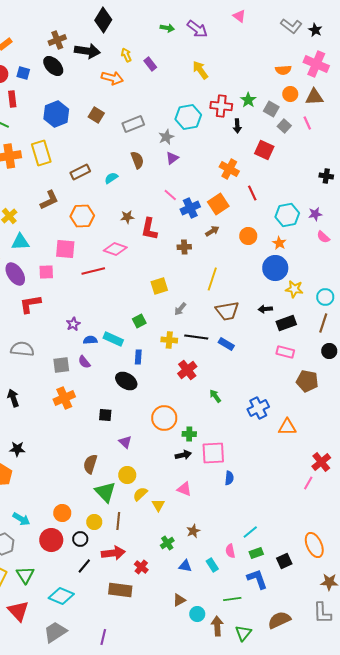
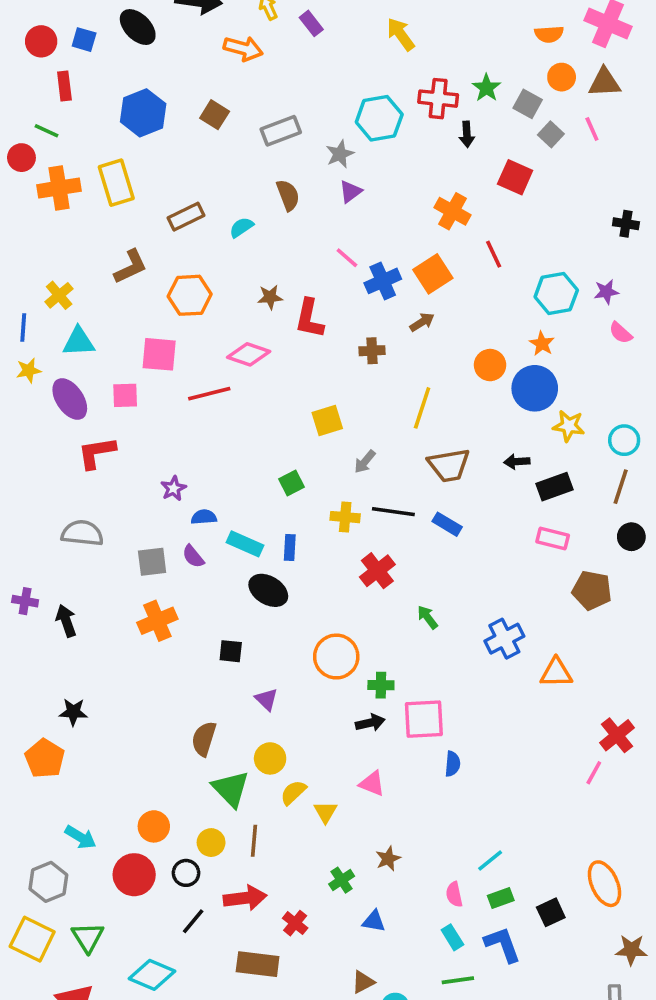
orange circle: (248, 236) -> (490, 365), moved
cyan rectangle: (113, 339) -> (245, 544), moved
cyan rectangle: (212, 565) -> (452, 937), moved

